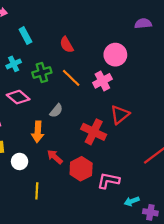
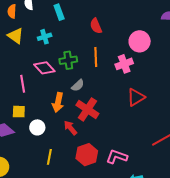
green cross: (42, 73) -> (68, 60), moved
orange line: (71, 78) -> (96, 57), turned 36
red cross: (94, 132) -> (87, 109), moved
red hexagon: (81, 169) -> (87, 155), moved

